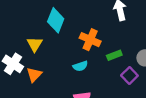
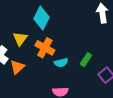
orange cross: (90, 40) -> (45, 48), moved
green rectangle: (114, 55) -> (86, 60), moved, turned -40

